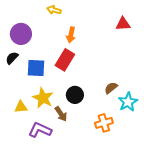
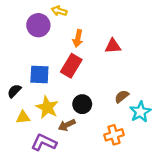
red triangle: (123, 24) -> (113, 46), moved
purple circle: (21, 34) -> (38, 25), moved
black semicircle: (12, 58) -> (14, 91), moved
brown arrow: (61, 114) -> (67, 125), turned 98

